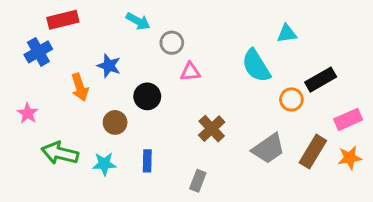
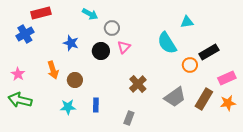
pink triangle: (190, 72) -> (124, 47), turned -40
orange arrow: (80, 87) -> (53, 70), moved
black circle: (147, 96) -> (101, 51), moved
green arrow: (60, 153) -> (20, 100), moved

